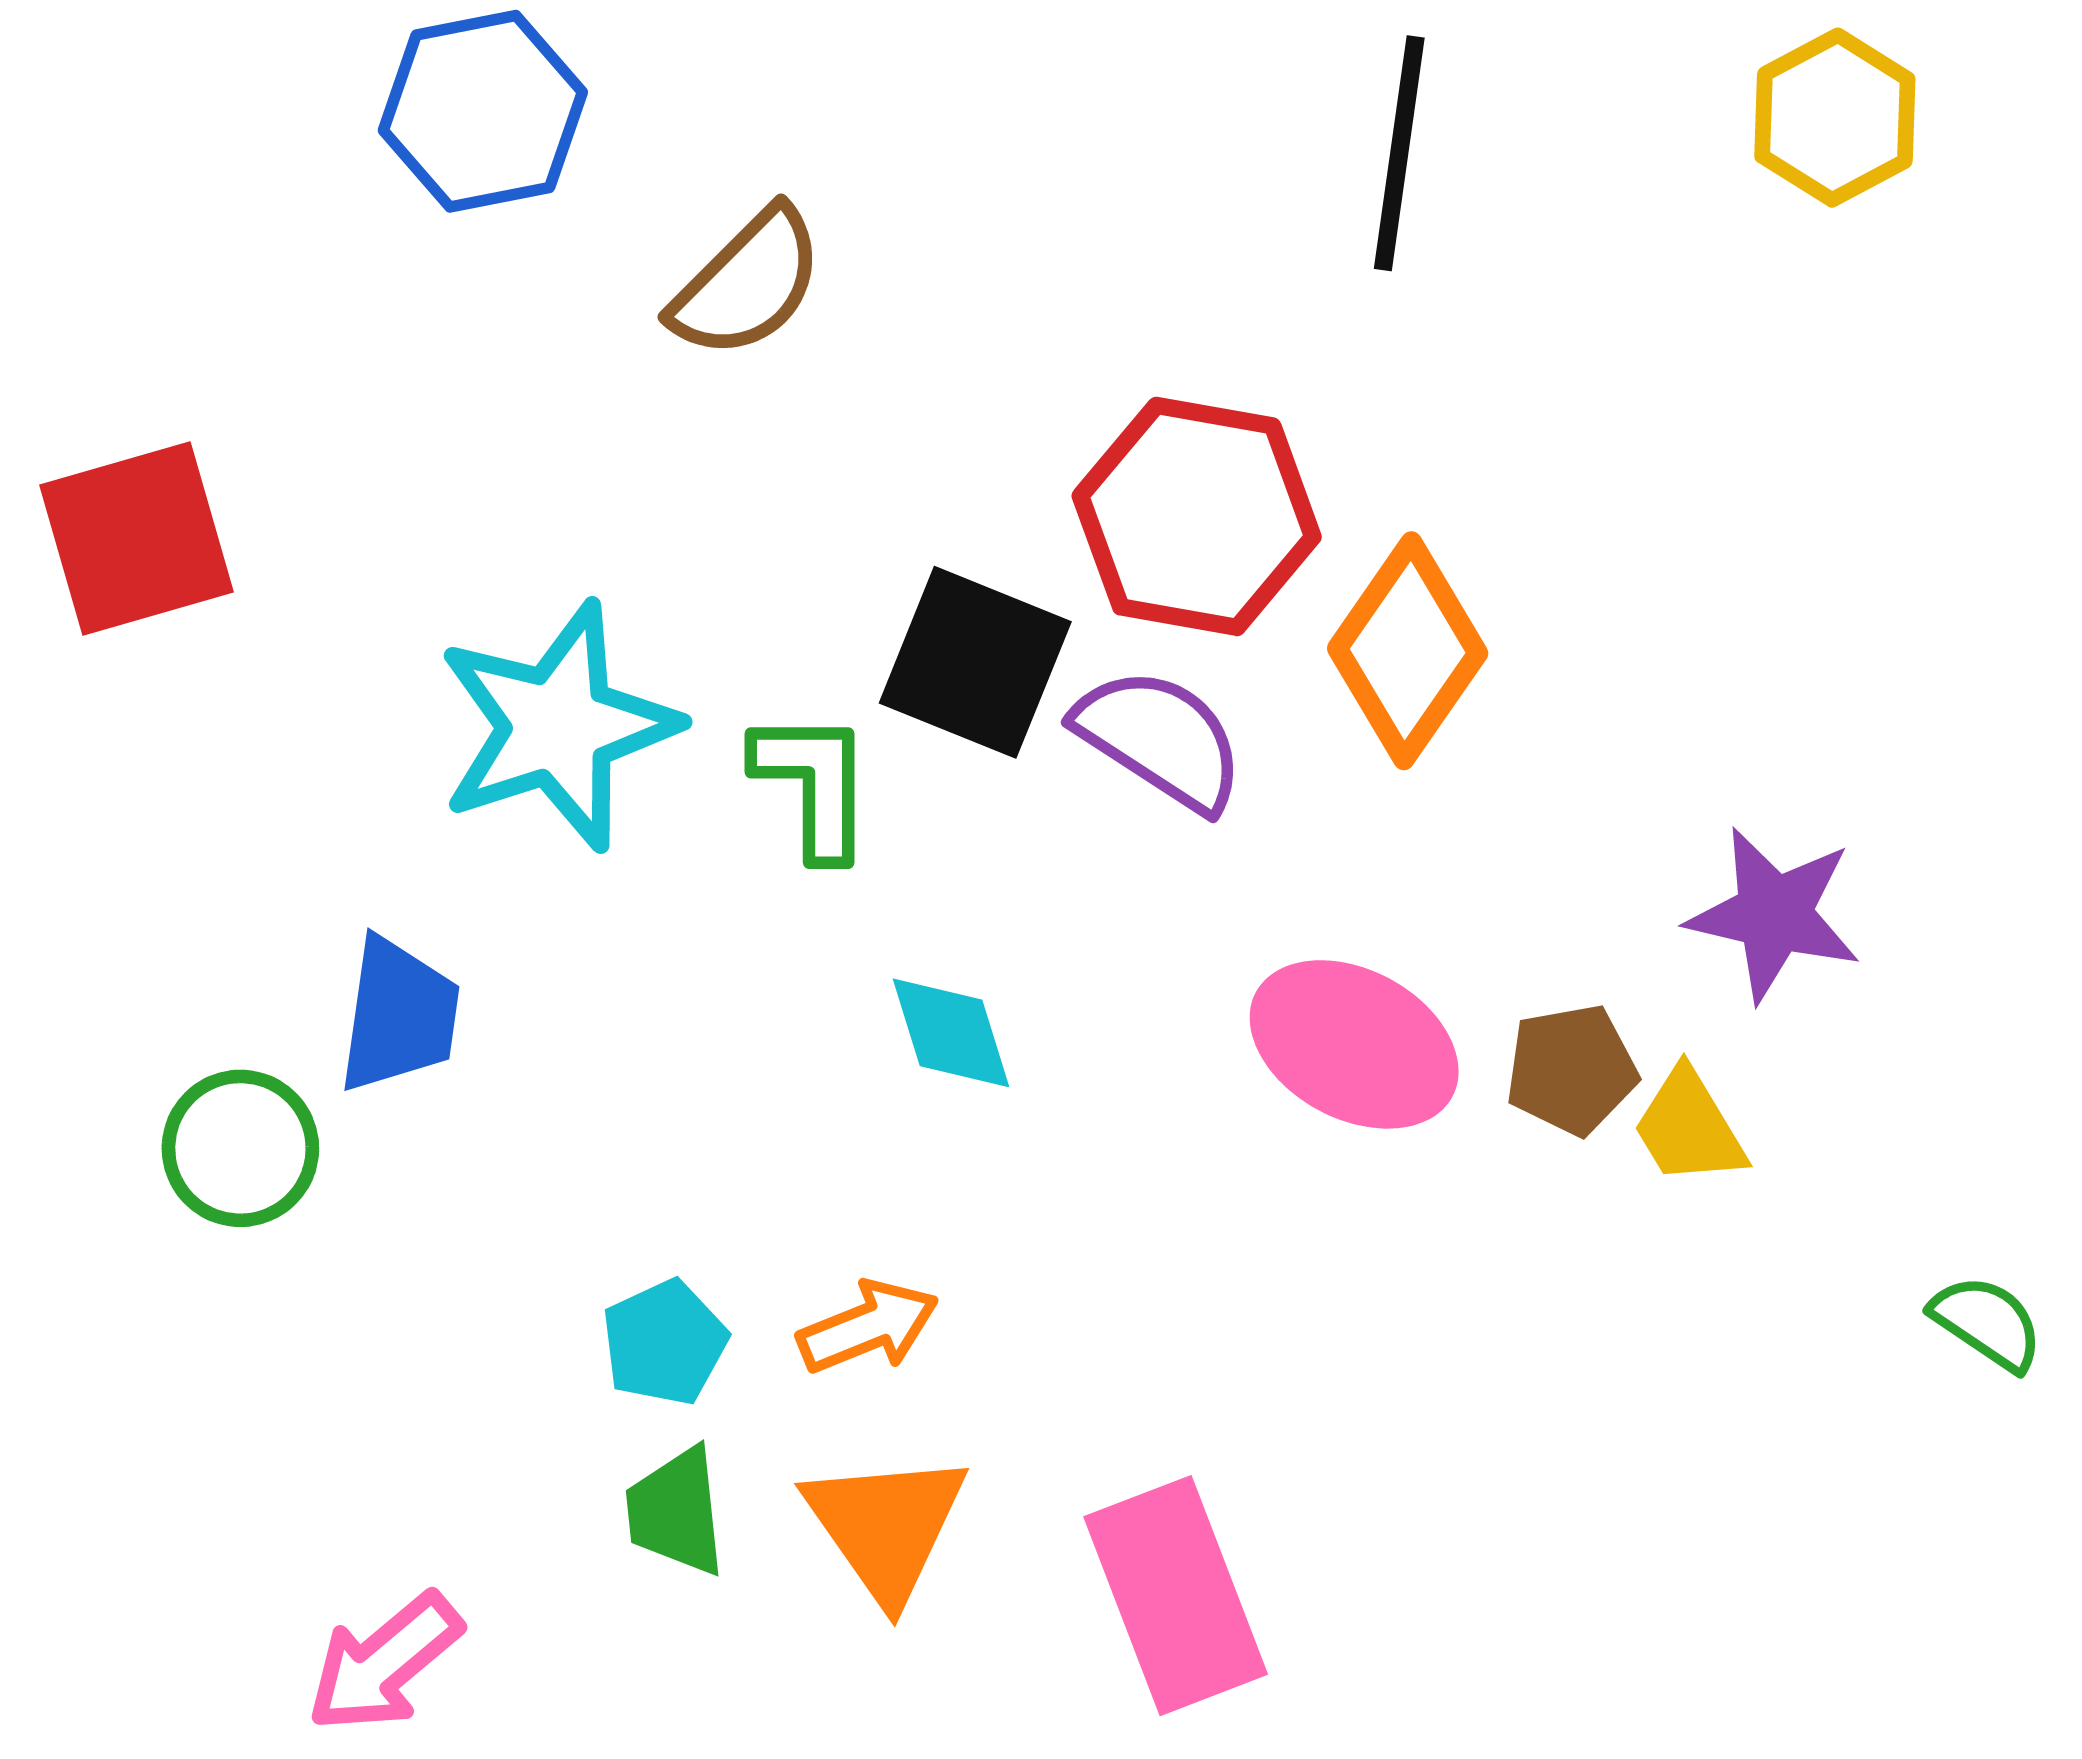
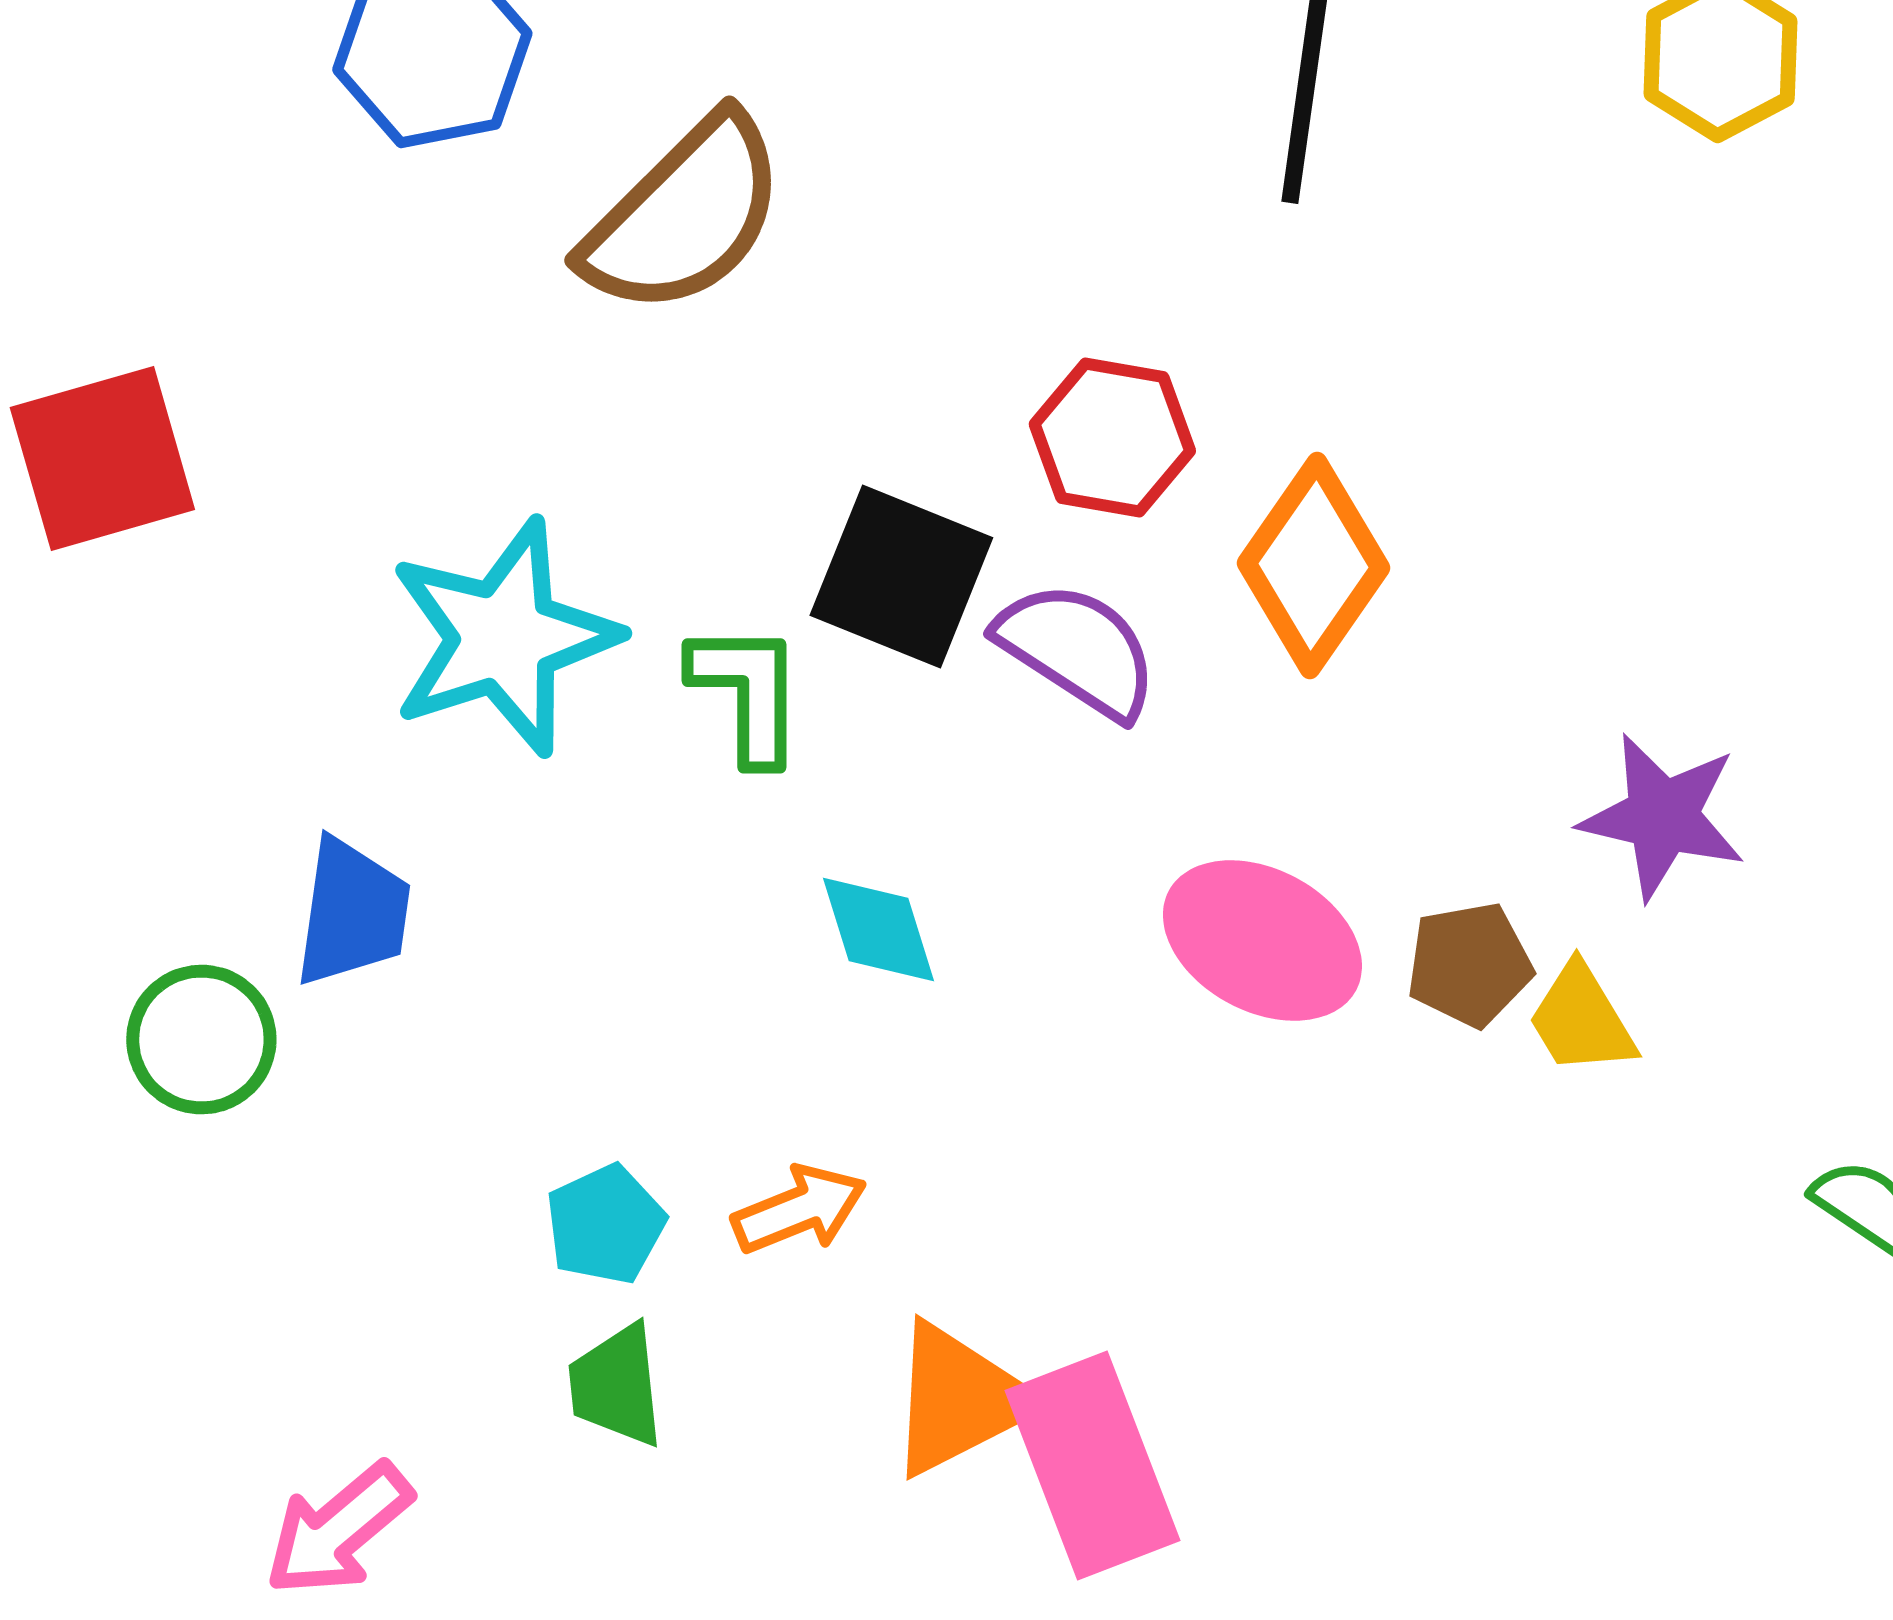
brown semicircle: (747, 283) -> (684, 216), size x1.4
red hexagon: (1197, 516) -> (1112, 438), size x0.7
orange triangle: (886, 1526) -> (959, 1400), moved, turned 38

